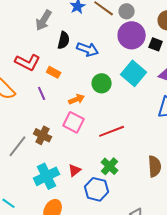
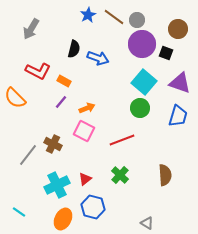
gray arrow: (44, 20) -> (31, 29), moved
green circle: (102, 83) -> (140, 108), moved
purple line: (42, 93) -> (61, 102), moved, turned 64
blue hexagon: (97, 189) -> (93, 207), moved

